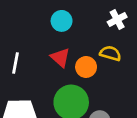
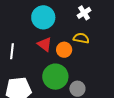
cyan circle: (62, 21) -> (43, 17), size x1.5

